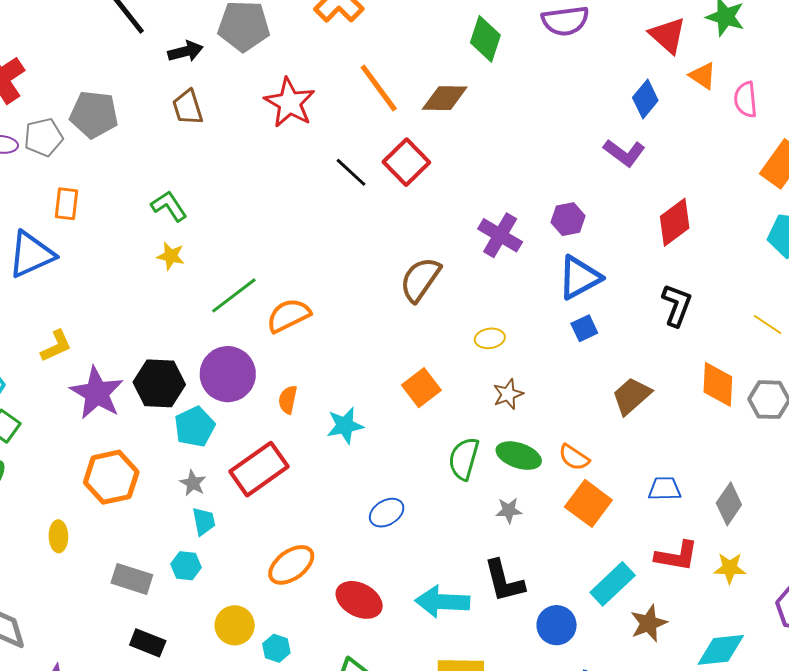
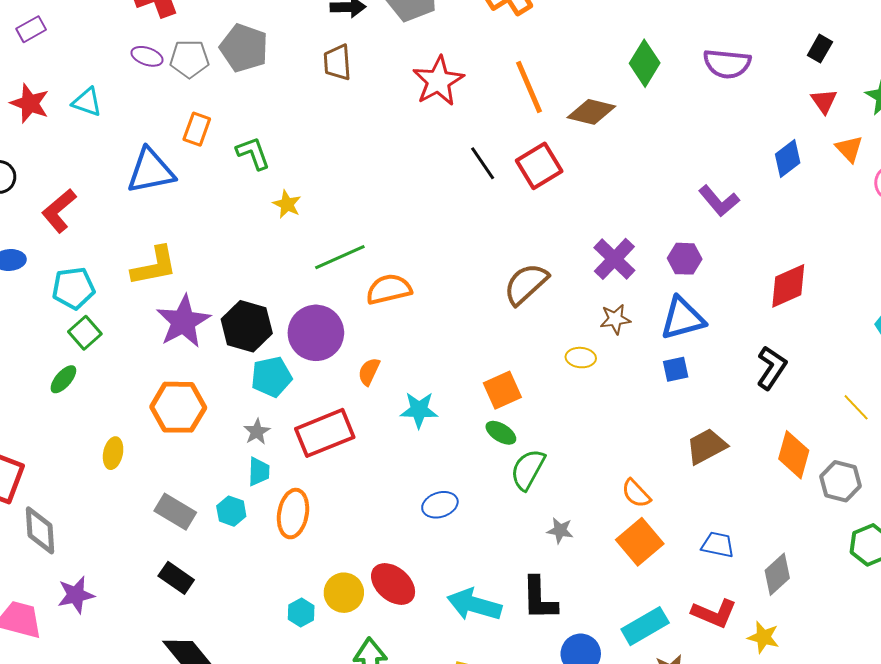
red triangle: (668, 35) -> (824, 101), size x0.7
purple L-shape: (624, 153) -> (719, 201), moved
green L-shape: (169, 206) -> (253, 153), moved
yellow L-shape: (56, 346) -> (154, 266), size x1.4
brown star: (508, 394) -> (615, 319), moved
green ellipse: (519, 456) -> (501, 433), moved, size x0.7
orange ellipse: (291, 565) -> (293, 514), moved, turned -57
yellow circle: (235, 625) -> (344, 593), moved

